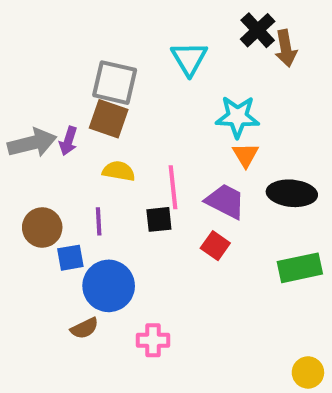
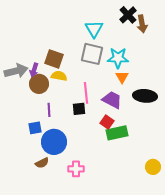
gray square: (115, 83) -> (92, 54), moved
yellow semicircle: (119, 171) -> (59, 76), moved
brown circle: (42, 228) -> (39, 84), moved
green rectangle: (300, 268) -> (117, 133), moved
yellow circle: (308, 372) -> (153, 167), moved

